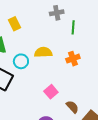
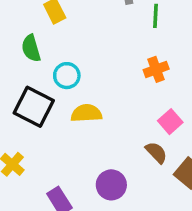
yellow semicircle: (43, 52) -> (86, 113), moved
pink square: (51, 92) -> (170, 122), moved

